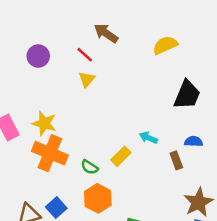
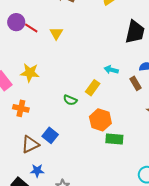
red line: (85, 55) -> (31, 28), moved
orange cross: (50, 153) -> (21, 108), moved, size x0.6
orange hexagon: (98, 198) -> (100, 120), moved

